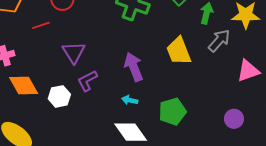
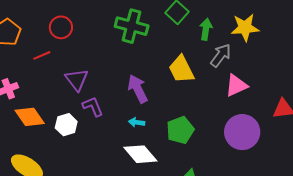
pink triangle: (248, 71) -> (236, 85), moved
purple L-shape: (87, 81) -> (93, 107), turned 100
purple circle: (234, 119) -> (242, 132), size x1.8

